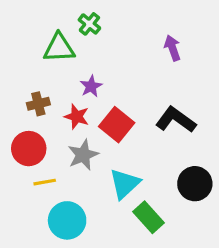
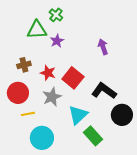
purple arrow: (172, 48) -> (103, 47), moved
purple star: (91, 86) -> (57, 41), moved
black L-shape: (176, 120) -> (104, 91), moved

